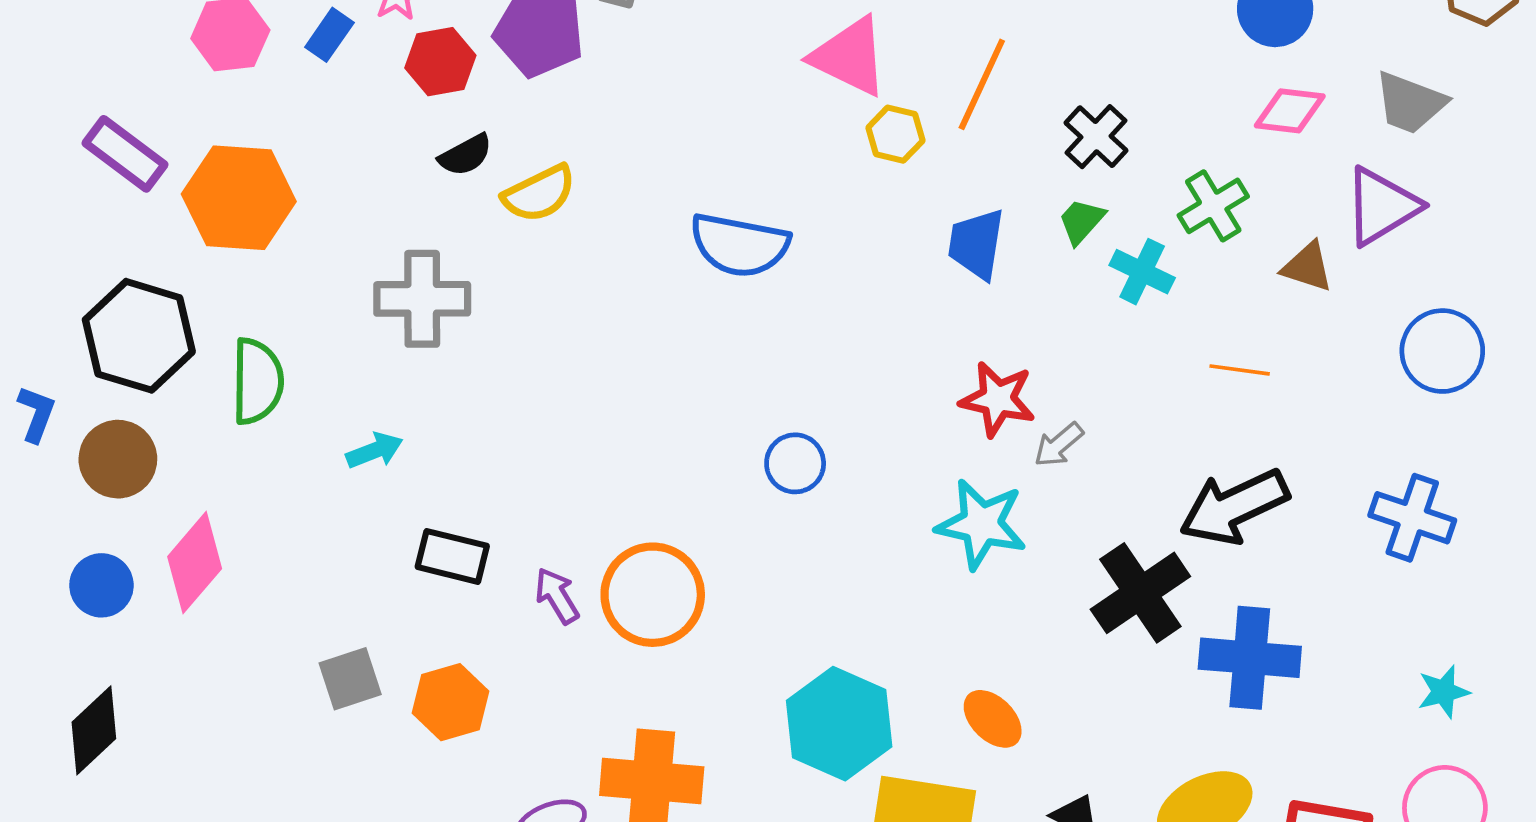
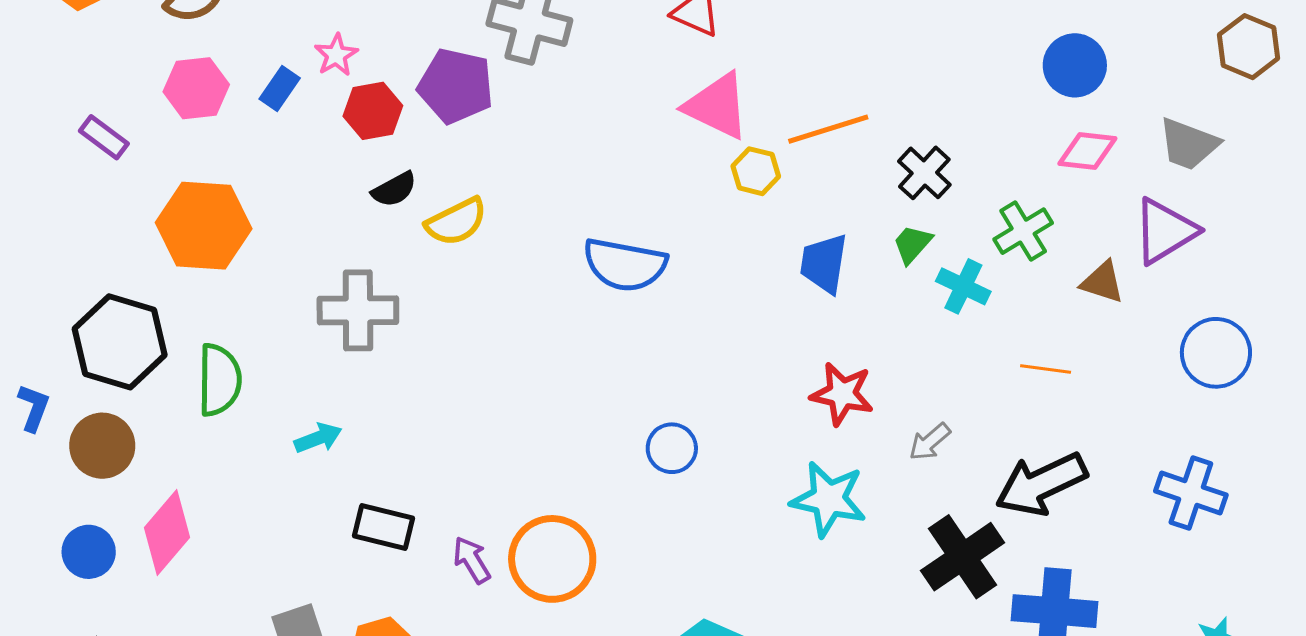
orange line: (982, 84) -> (828, 129), turned 48
purple rectangle: (125, 154) -> (104, 137), moved, size x0.7
gray arrow: (1059, 445) -> (930, 442), moved

